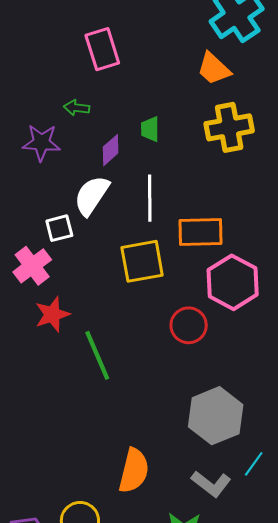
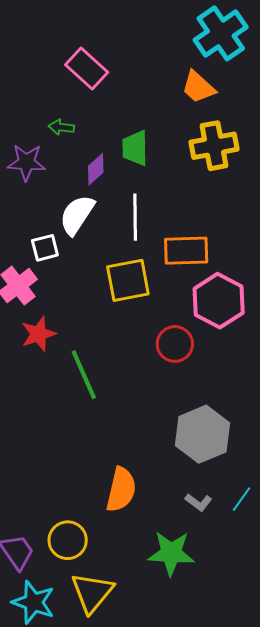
pink rectangle: (102, 49) -> (87, 68), turned -30
green trapezoid: (150, 129) -> (135, 148), size x1.4
cyan line: (254, 464) -> (241, 499), moved
gray L-shape: (211, 484) -> (199, 502), size x0.7

